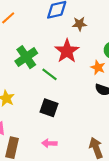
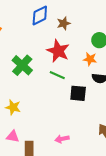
green line: (50, 74) -> (57, 75), moved
black square: (49, 108) -> (78, 93), moved

